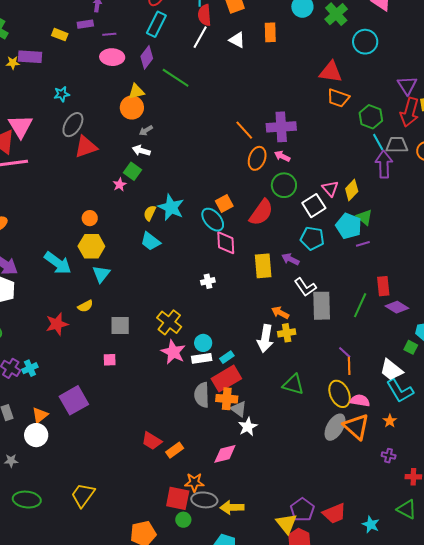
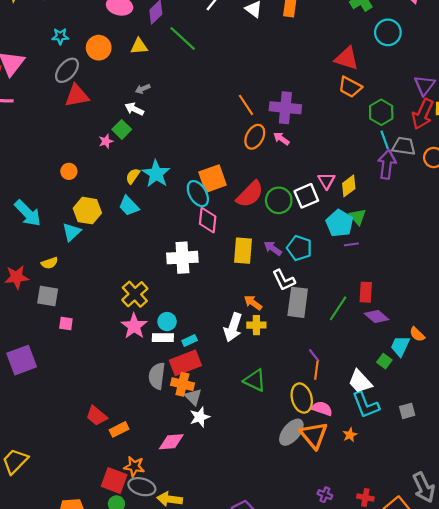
orange circle: (132, 108) -> (99, 48), moved
green circle: (284, 185) -> (279, 200), moved
orange square: (224, 203) -> (213, 179), size x1.5
cyan pentagon: (312, 238) -> (299, 248), moved
yellow hexagon: (91, 246) -> (87, 211), moved
white cross: (208, 281) -> (182, 258), size x2.0
gray square: (120, 326) -> (48, 296), moved
purple cross: (389, 456) -> (325, 495), moved

